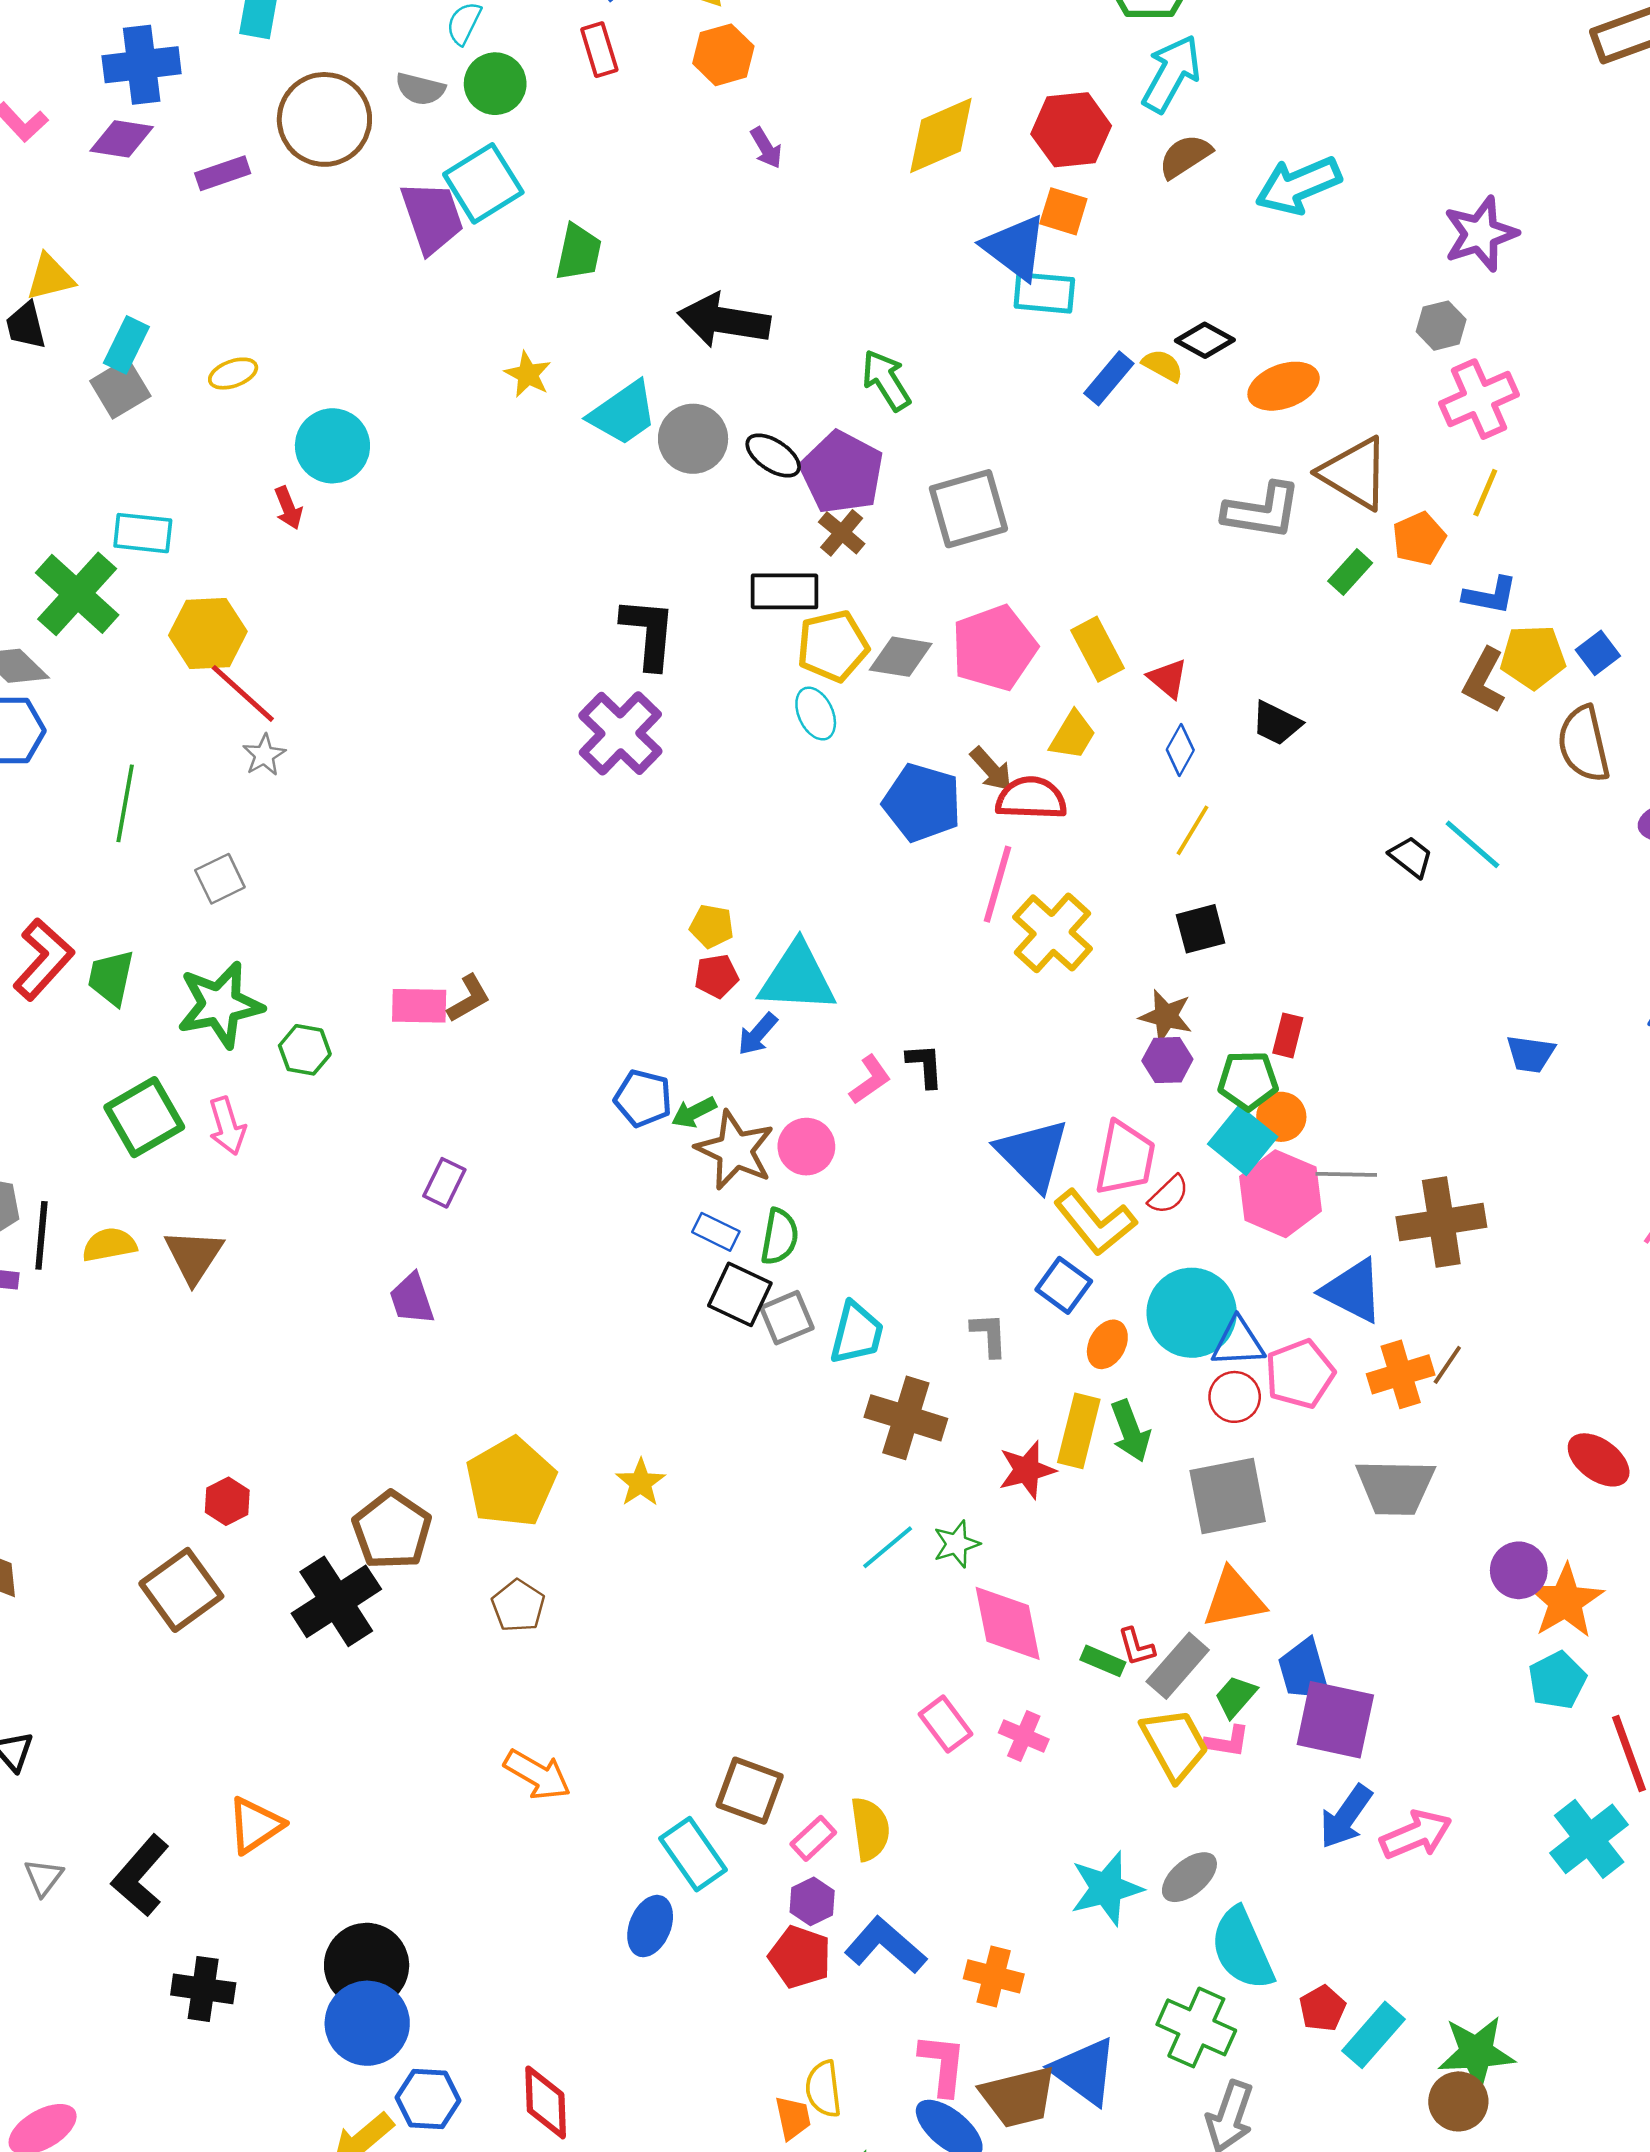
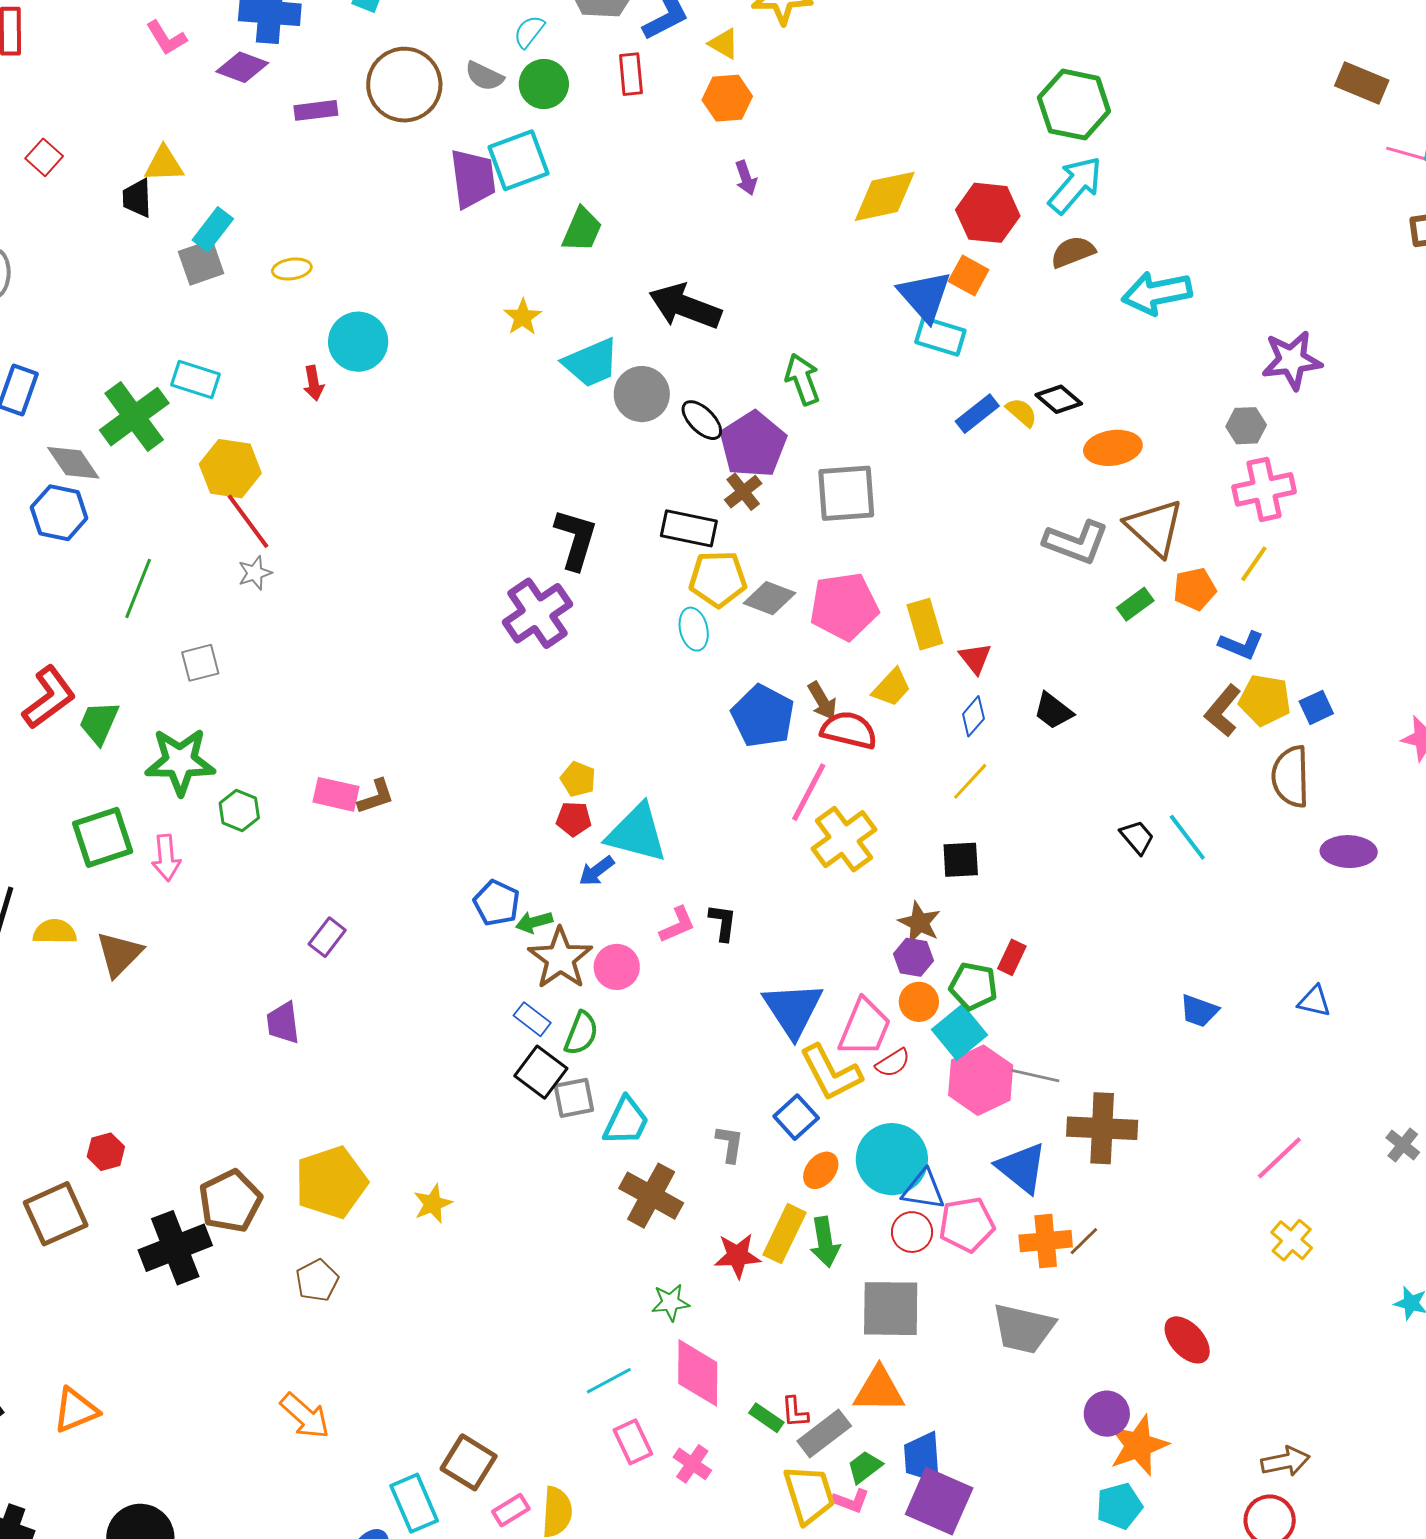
orange circle: (1281, 1117) -> (919, 1002), moved
cyan line: (888, 1547) -> (609, 1381), moved

